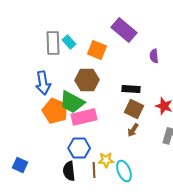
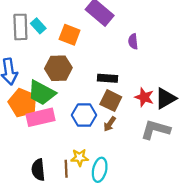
pink rectangle: (84, 117) -> (40, 117), moved
blue hexagon: (79, 148) -> (84, 115), moved
cyan ellipse: (124, 171) -> (100, 170), turned 35

